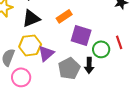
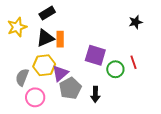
orange rectangle: (64, 16) -> (60, 39), moved, turned -56
black arrow: (89, 65) -> (95, 94), moved
gray pentagon: (69, 68) -> (70, 88), moved

